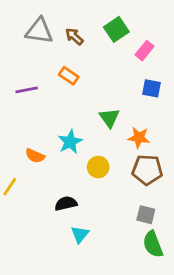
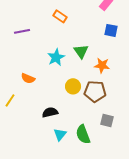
orange rectangle: (69, 76) -> (60, 16), moved
cyan star: (70, 142) -> (56, 57), moved
brown pentagon: (147, 170) -> (95, 91), moved
green semicircle: (153, 244) -> (83, 134), moved

